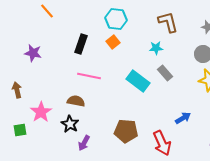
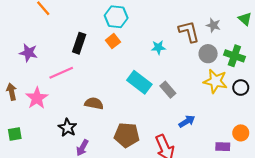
brown L-shape: (168, 22) -> (189, 32), moved
gray rectangle: (165, 73) -> (168, 90), moved
pink line: (89, 76) -> (61, 73), moved, turned -35
brown semicircle: (76, 101) -> (94, 103), moved
pink star: (41, 112) -> (37, 98), moved

